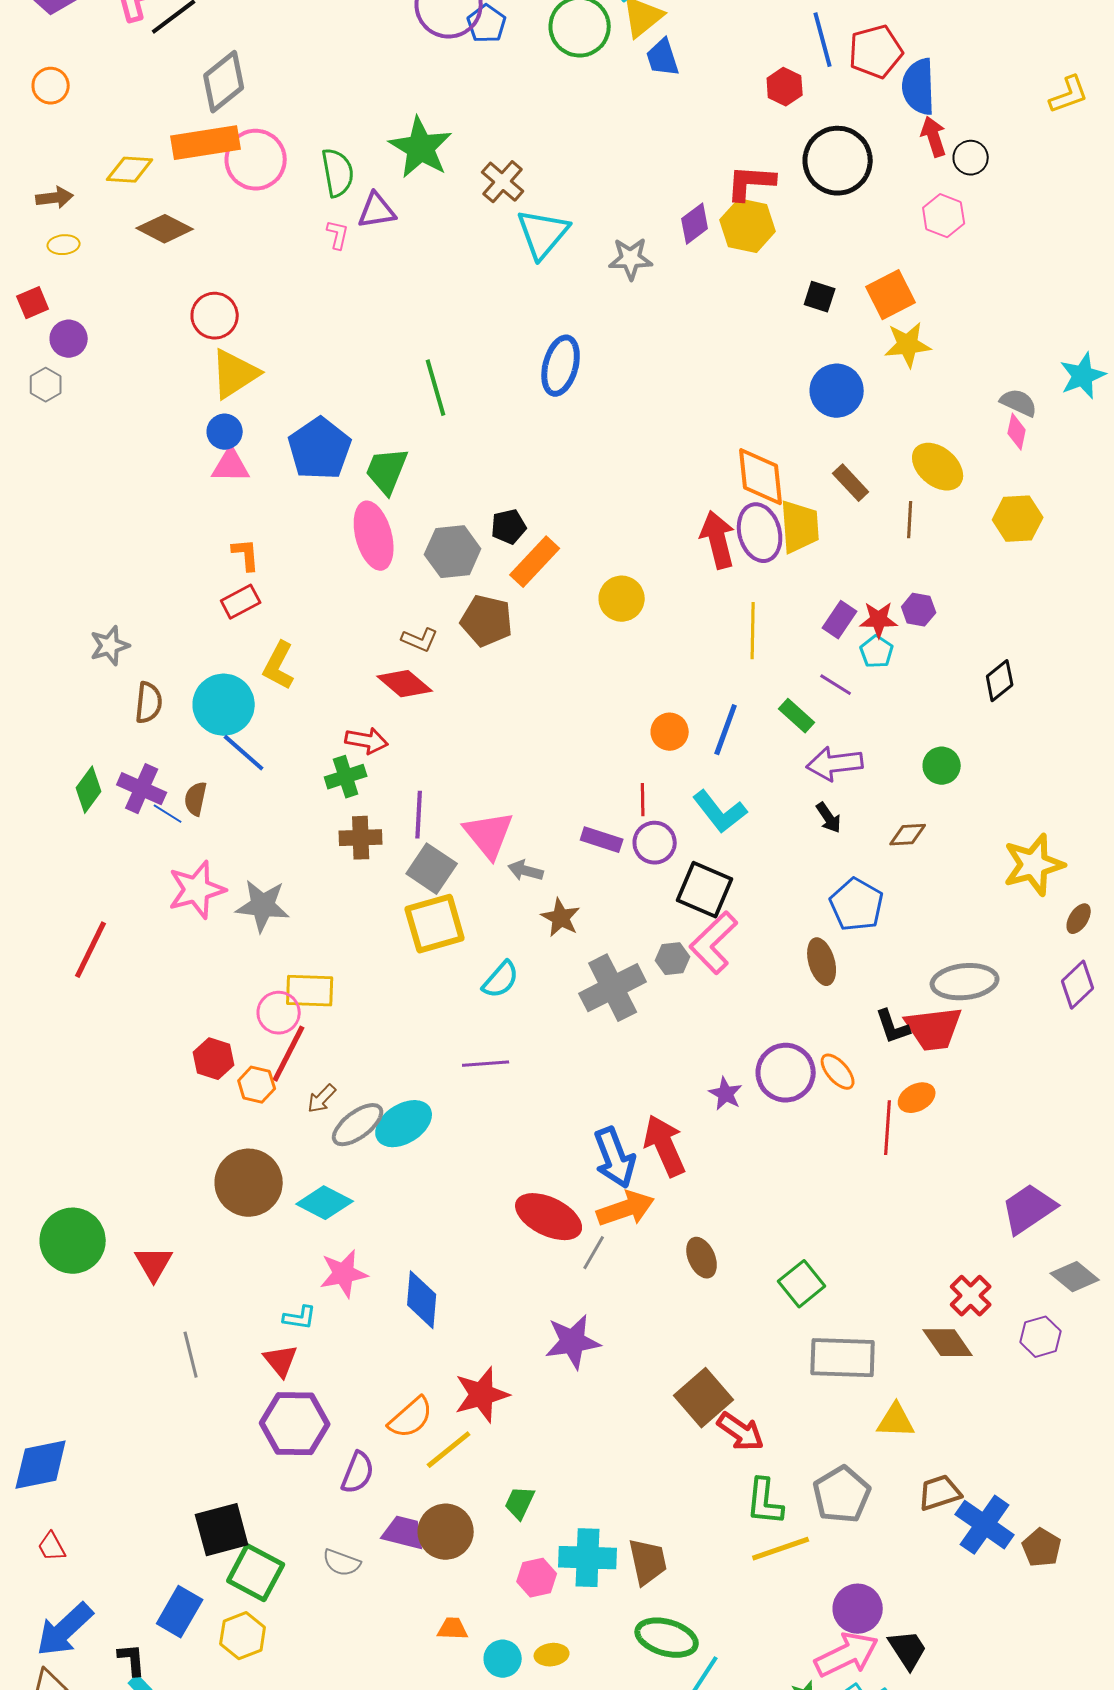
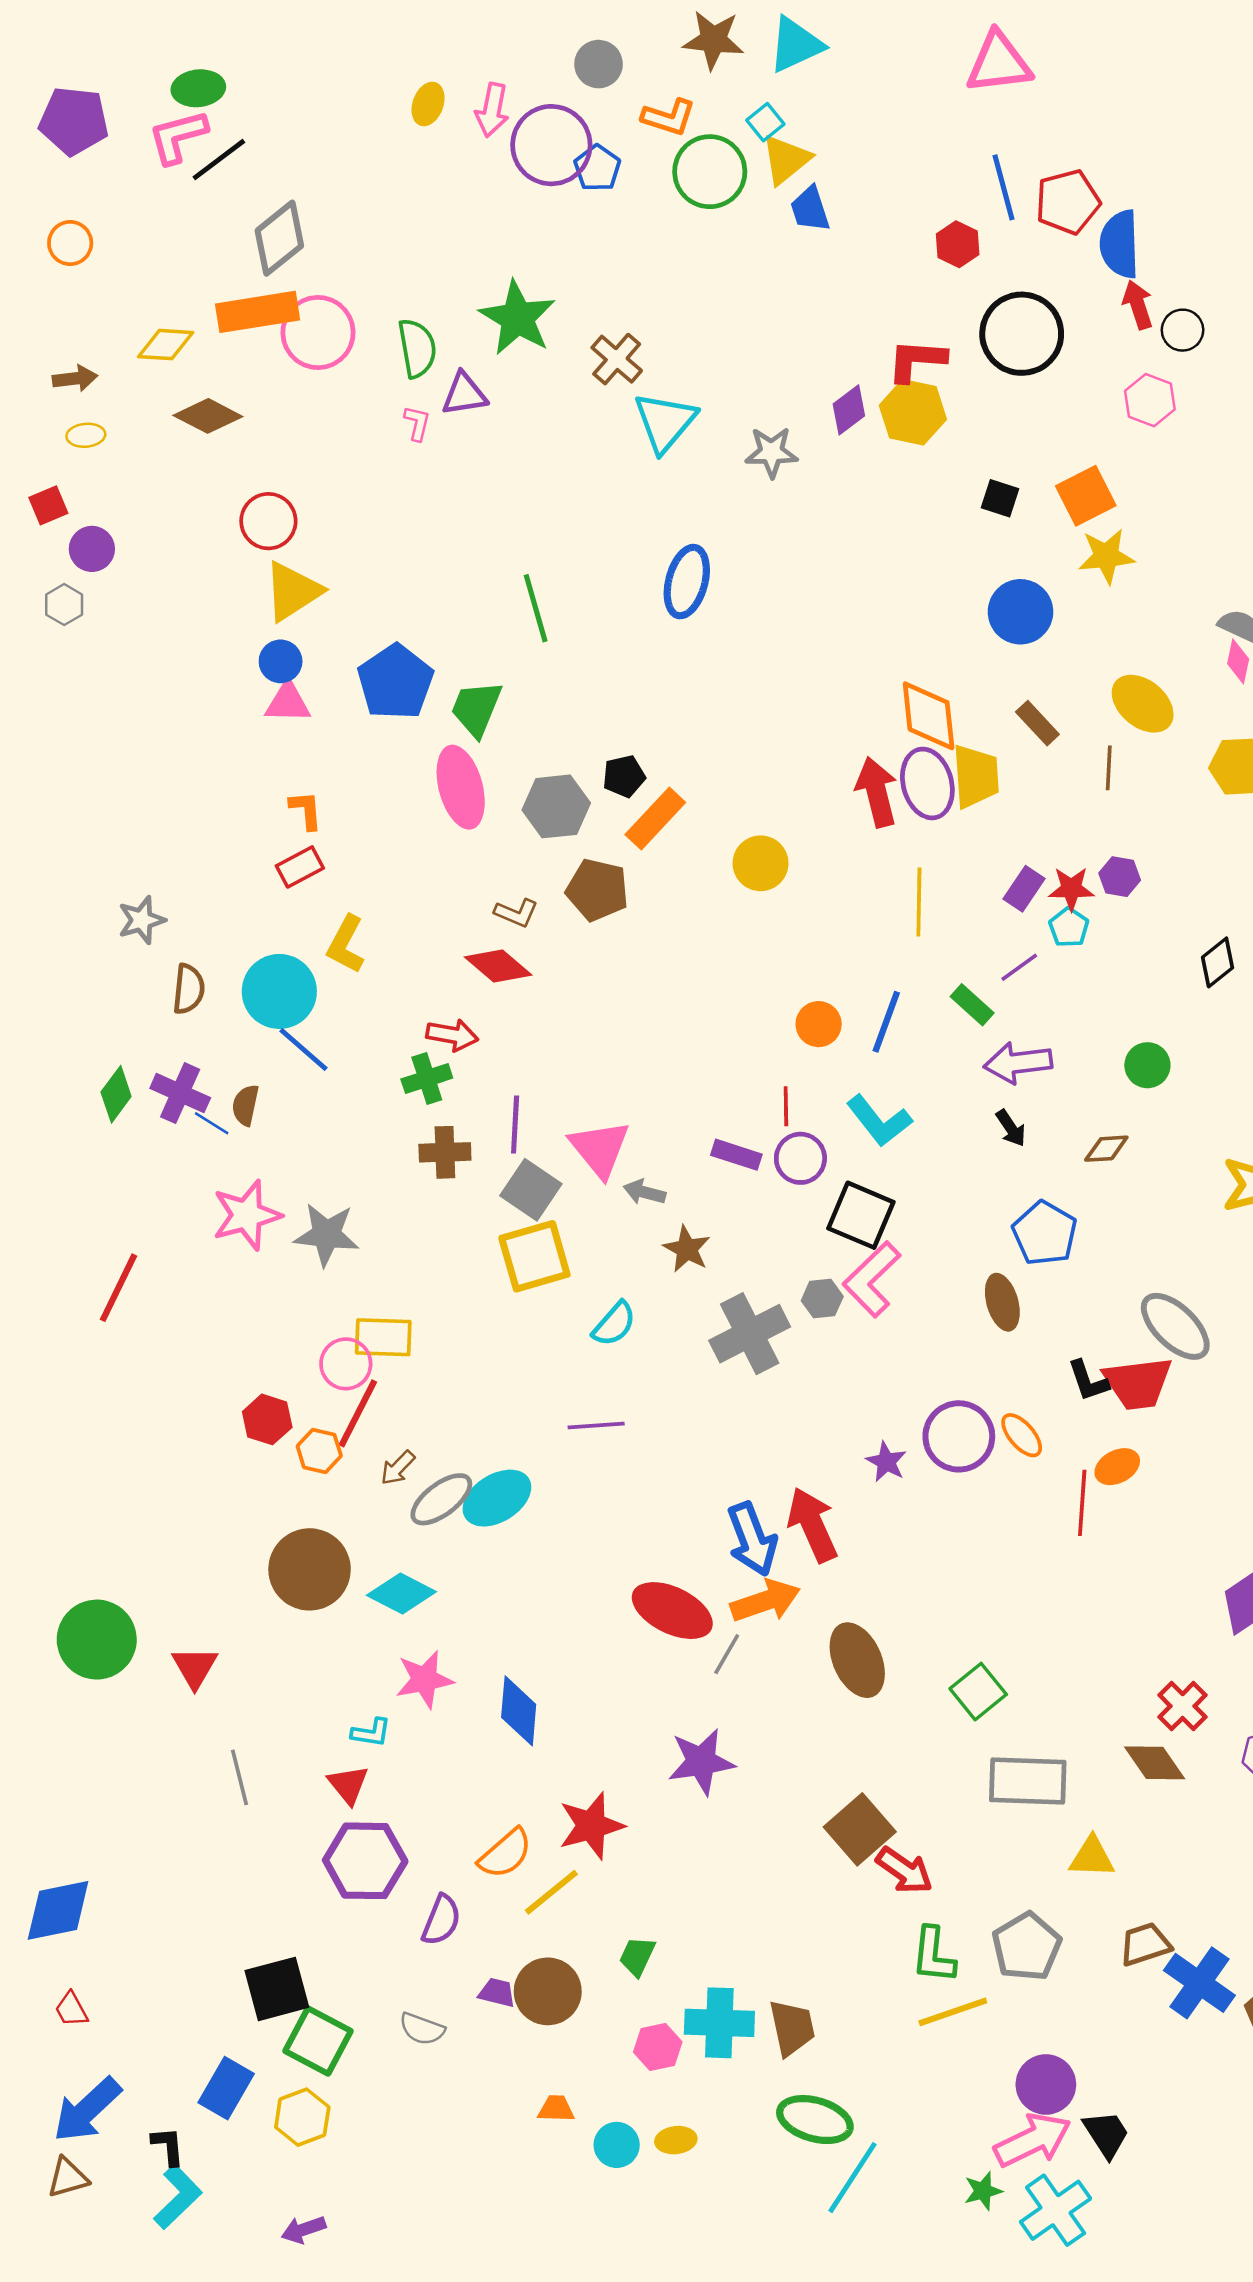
purple line: (836, 685) -> (1019, 967), turned -68
gray ellipse: (965, 982) -> (1175, 1326), turned 50
brown ellipse: (702, 1258) -> (857, 1660), size x1.5
purple trapezoid: (404, 1533) -> (497, 1993), size x0.7

